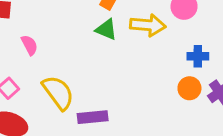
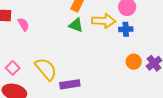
pink semicircle: (29, 45) -> (23, 24), moved
blue cross: (198, 56) -> (126, 29), moved

